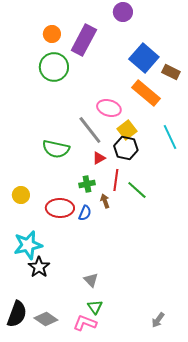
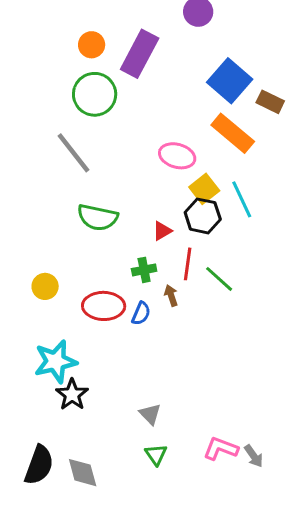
gray line: (90, 130) -> (74, 153), moved
cyan line: (170, 137) -> (242, 199), moved
gray diamond: (46, 319) -> (83, 473), turned 40
gray arrow: (158, 320) -> (254, 456), moved, turned -70
pink L-shape: (85, 323) -> (221, 449), moved

